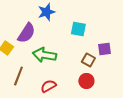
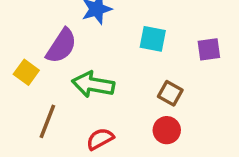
purple square: (104, 49) -> (209, 49), moved

